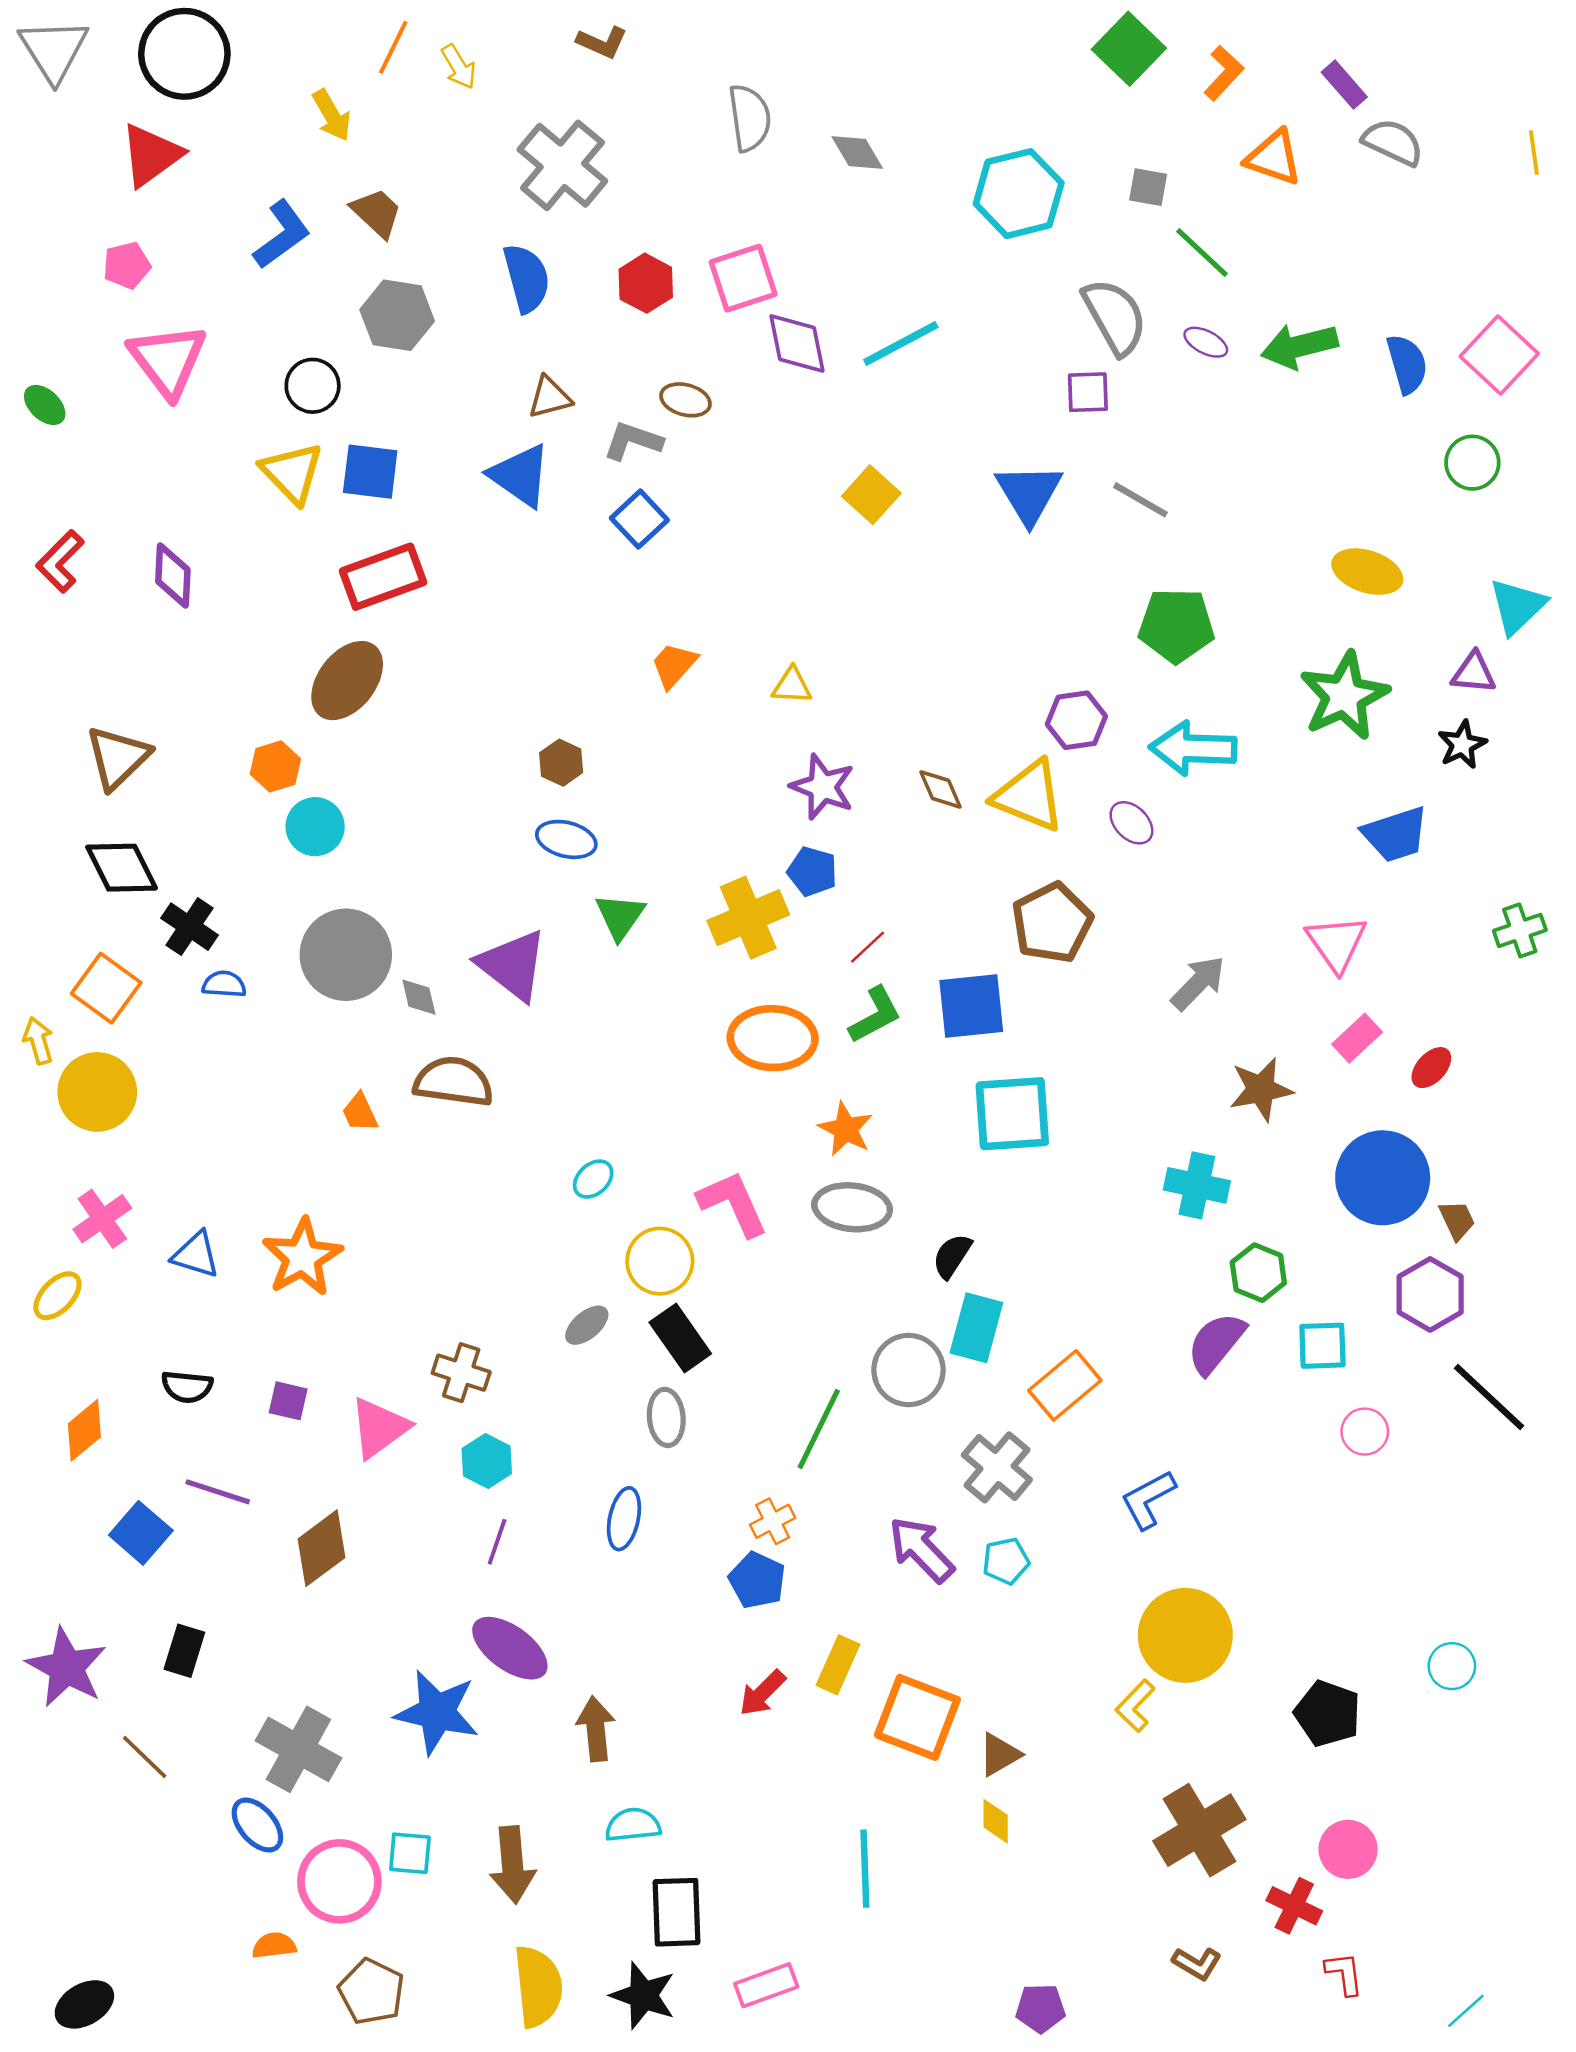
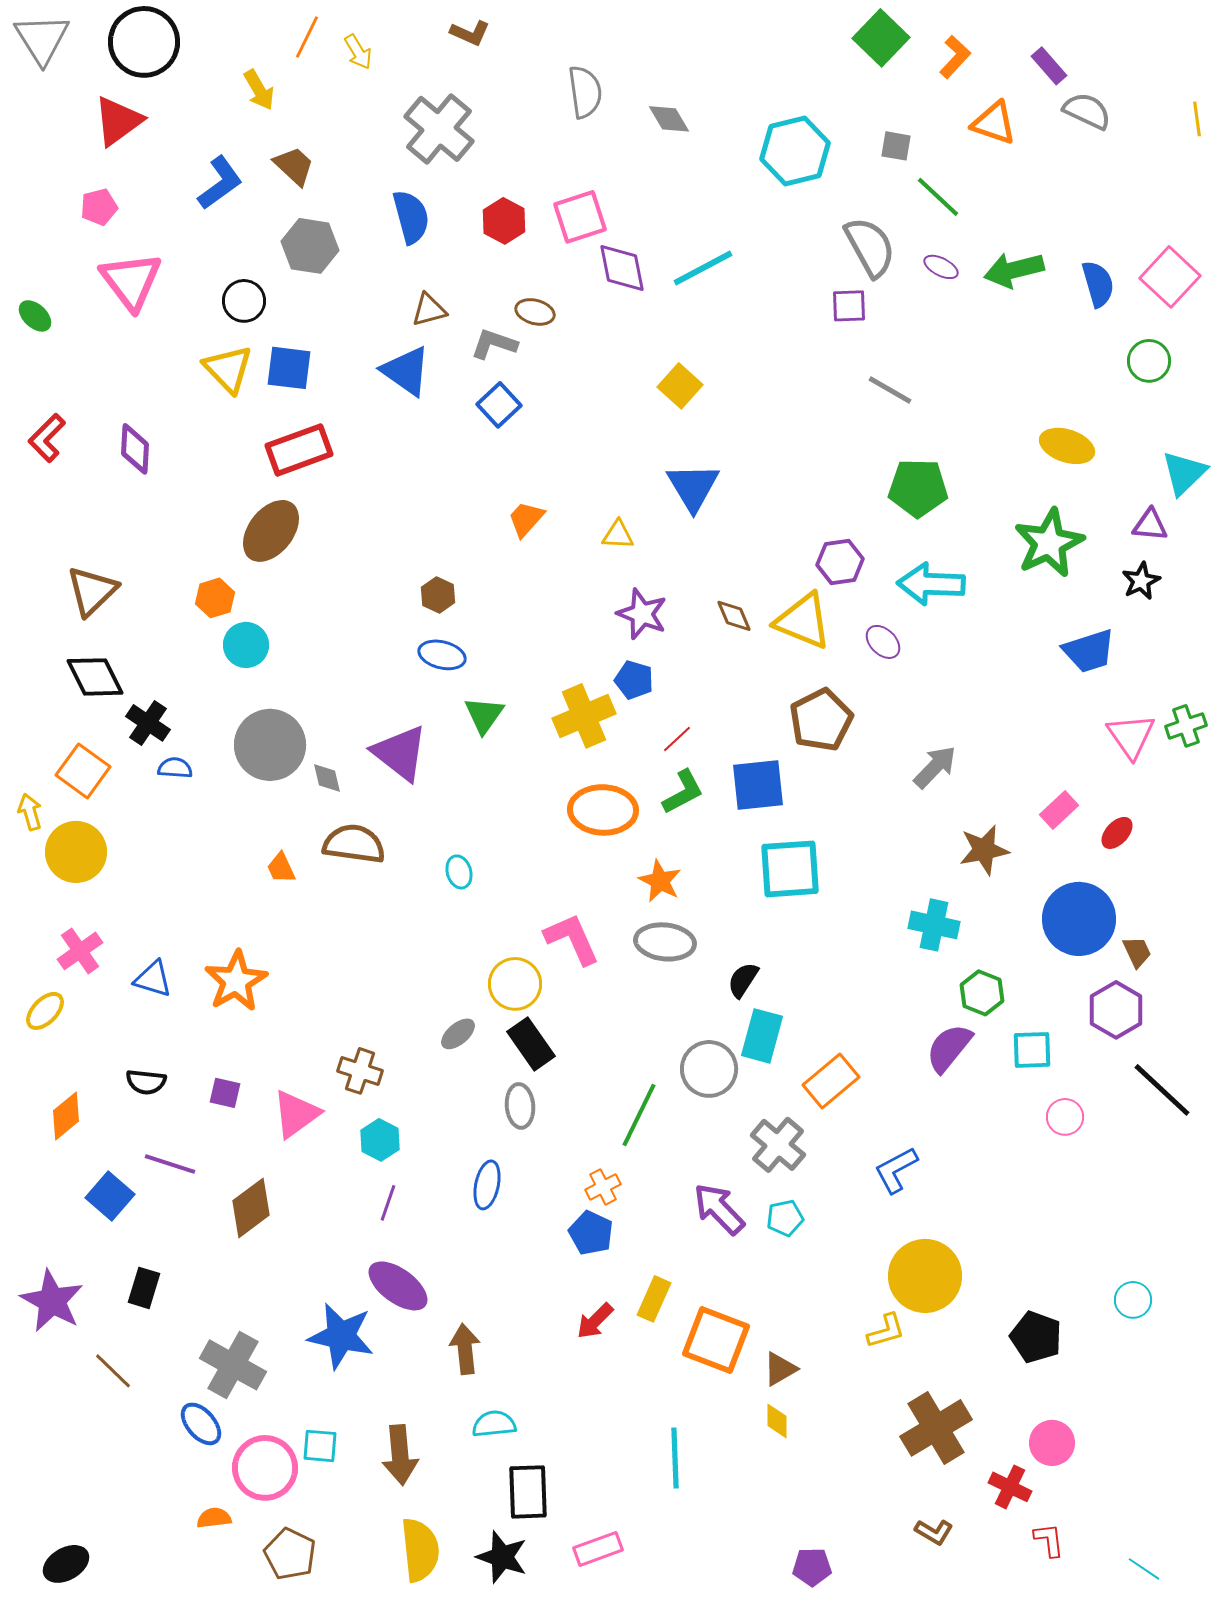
blue triangle: (1029, 493) -> (693, 487), moved
pink triangle: (1337, 943) -> (1131, 736), moved
cyan ellipse: (593, 1179) -> (459, 872), moved, turned -64
yellow L-shape: (1135, 1706) -> (886, 1331), turned -150
cyan line: (1466, 2011) -> (1144, 1569), turned 76

